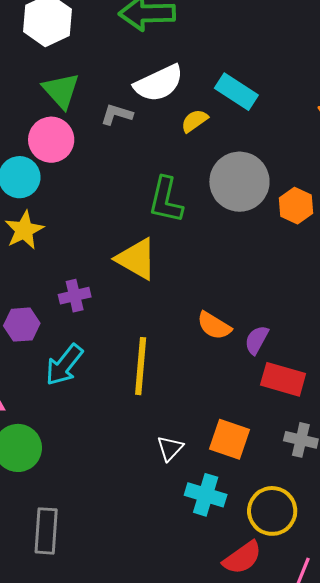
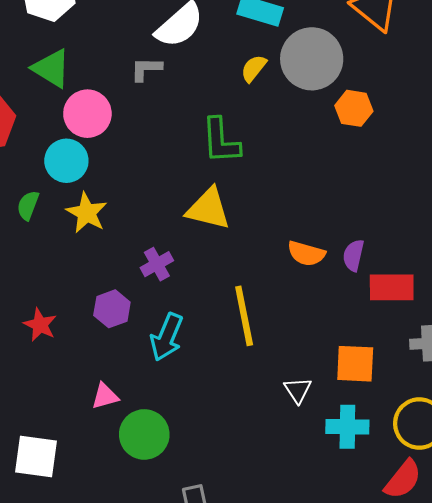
green triangle: (61, 91) -> (51, 68), moved
yellow semicircle: (194, 121) -> (254, 68), moved
gray circle: (239, 182) -> (312, 59), moved

